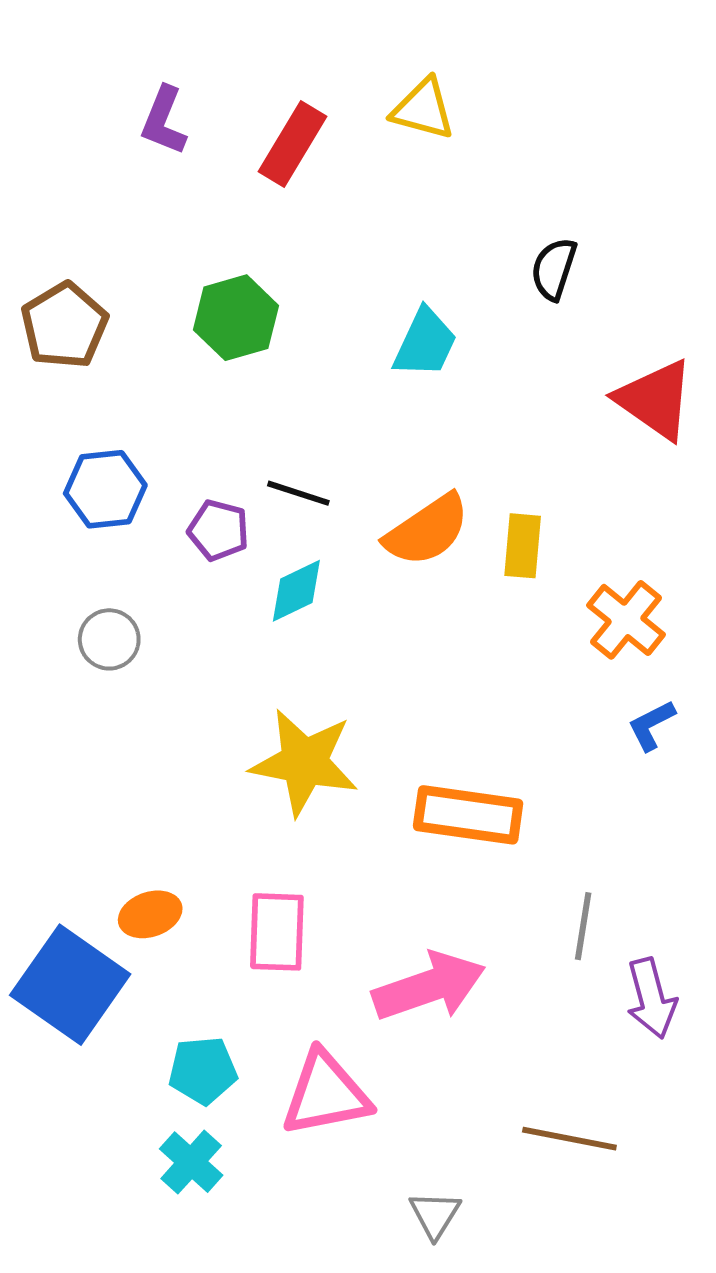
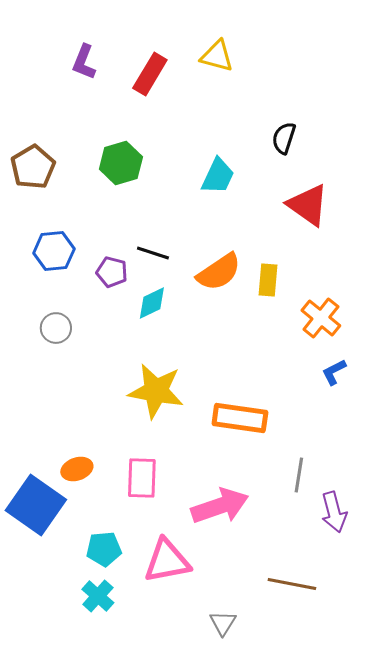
red triangle: (655, 400) -> (308, 205), moved

